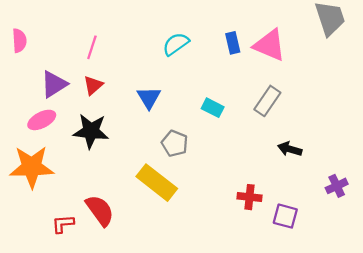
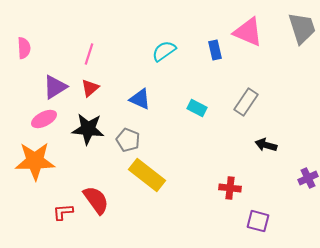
pink triangle: (270, 45) -> (248, 32), moved
blue triangle: (149, 98) -> (140, 99), turned -35
gray pentagon: (175, 143) -> (128, 140), moved
purple square: (285, 216) -> (258, 221), moved

